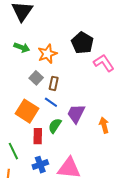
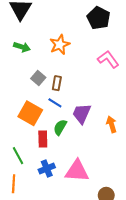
black pentagon: (82, 43) -> (99, 18), moved
orange star: (47, 54) -> (60, 45), moved

